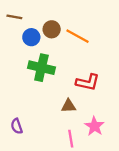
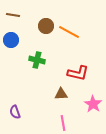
blue circle: (31, 37) -> (11, 40), moved
green cross: (41, 68) -> (37, 60), size x0.7
pink star: (94, 126) -> (93, 104), moved

